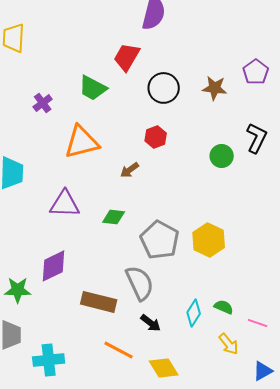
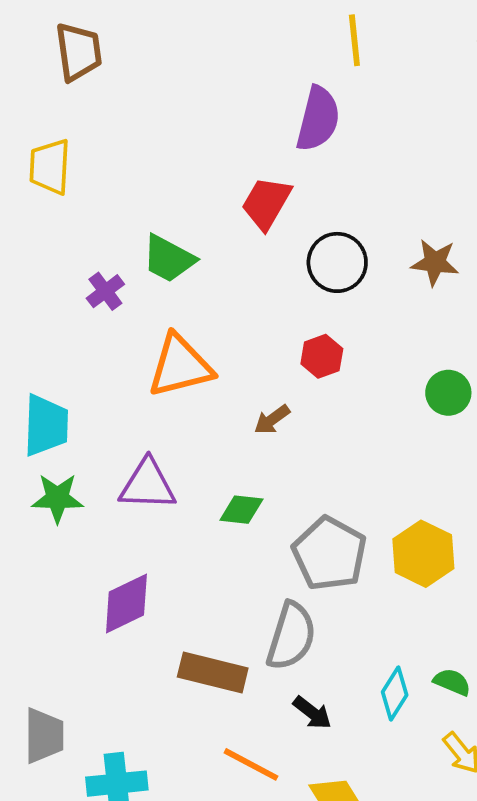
green trapezoid: (93, 88) -> (169, 259), moved
gray semicircle: (140, 283) -> (291, 636), turned 42
green star: (18, 290) -> (57, 498), moved

